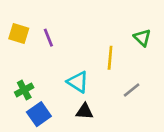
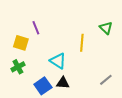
yellow square: (19, 34) -> (21, 43), moved
gray line: (132, 90) -> (106, 80), moved
blue square: (39, 114) -> (43, 86), moved

